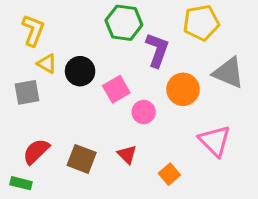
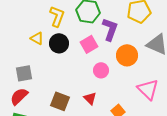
yellow L-shape: (33, 30) -> (57, 16), moved
pink square: (116, 89) -> (89, 44), moved
gray square: (27, 92) -> (24, 73), moved
red semicircle: (36, 151) -> (19, 96), moved

